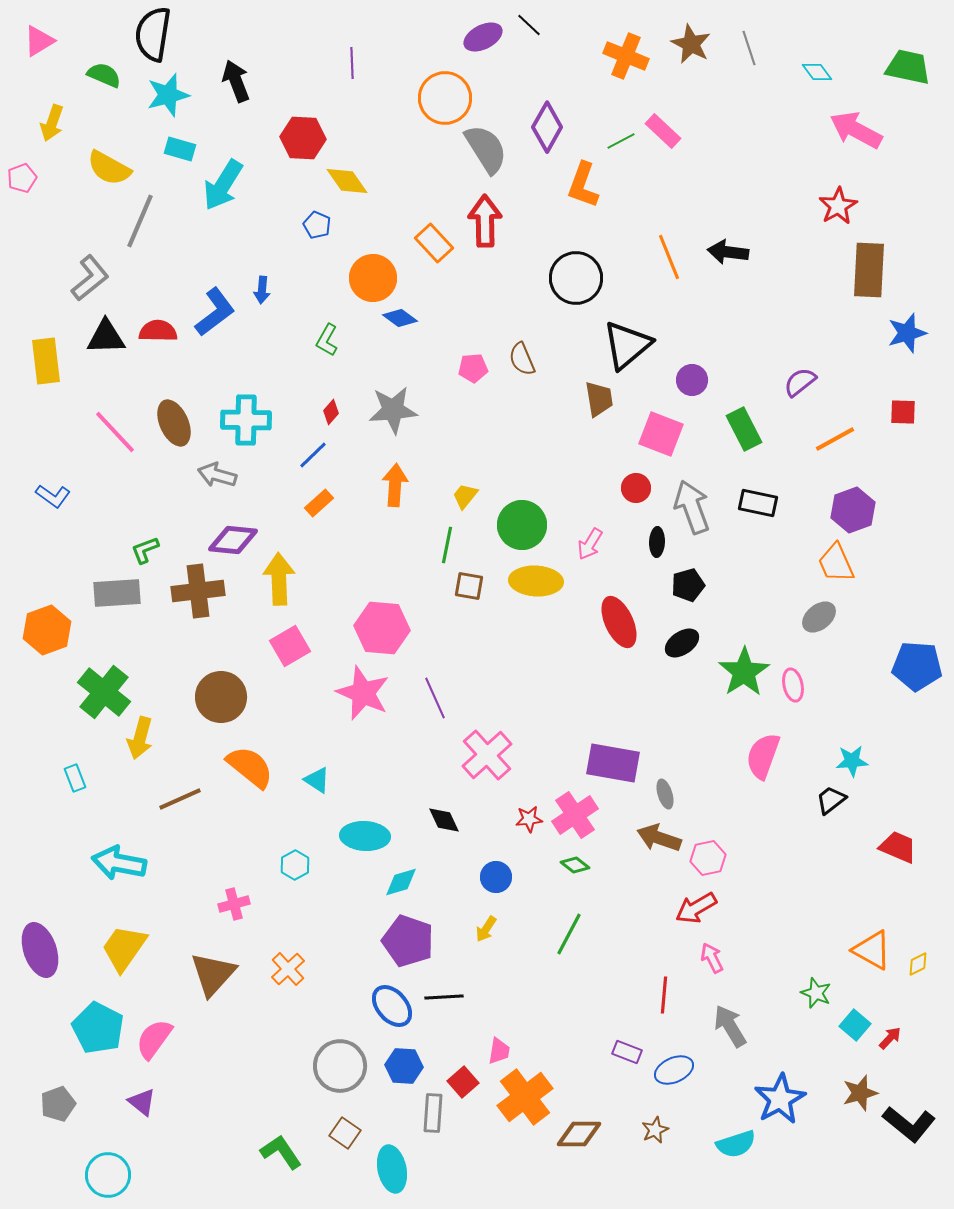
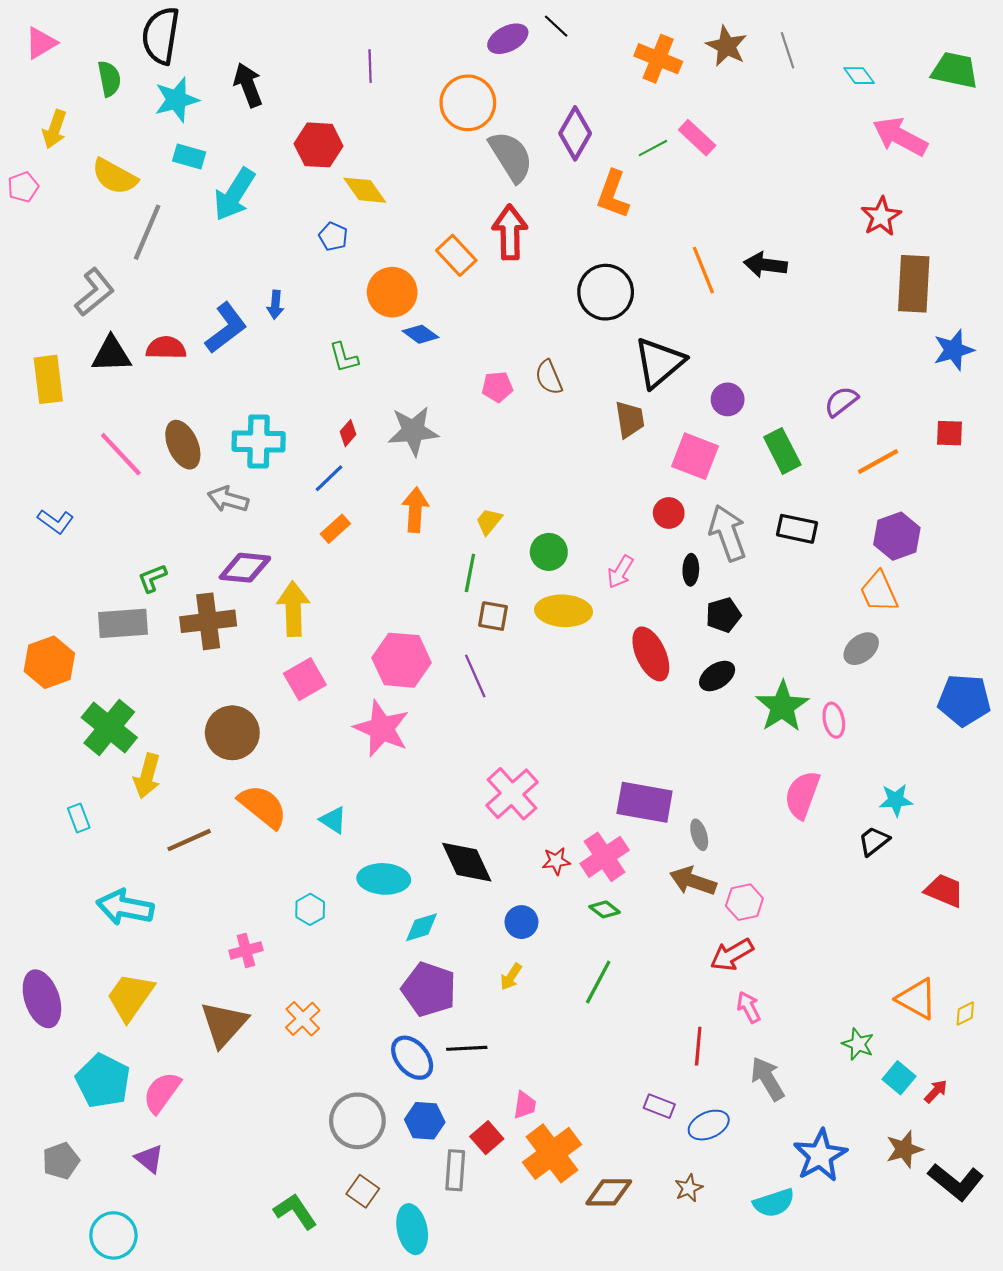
green semicircle: (104, 75) -> (109, 79), turned 56
green L-shape: (327, 340) -> (344, 357), turned -44
green circle: (522, 525) -> (549, 552), size x0.7
purple line: (435, 698) -> (475, 676), moved
black diamond: (444, 820) -> (467, 862), size x1.6

